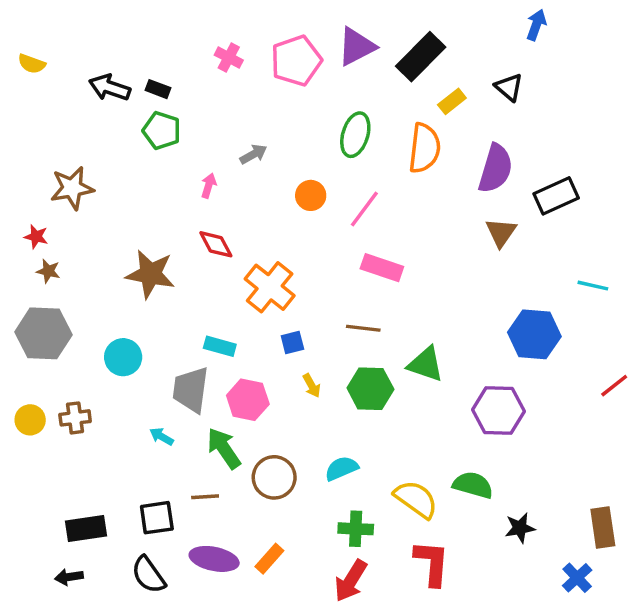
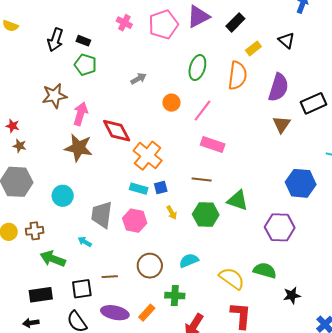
black rectangle: (421, 57) -> (235, 22), size x0.7
black arrow: (110, 88) -> (55, 40), turned -90
pink arrow: (209, 186) -> (81, 114), moved, size x1.6
brown star: (72, 188) -> (54, 96), moved
red diamond: (216, 244) -> (117, 131), size x1.4
cyan rectangle: (220, 346) -> (139, 189), moved
green arrow: (224, 448) -> (53, 259), moved, turned -35
green cross: (356, 529) -> (175, 296), moved

